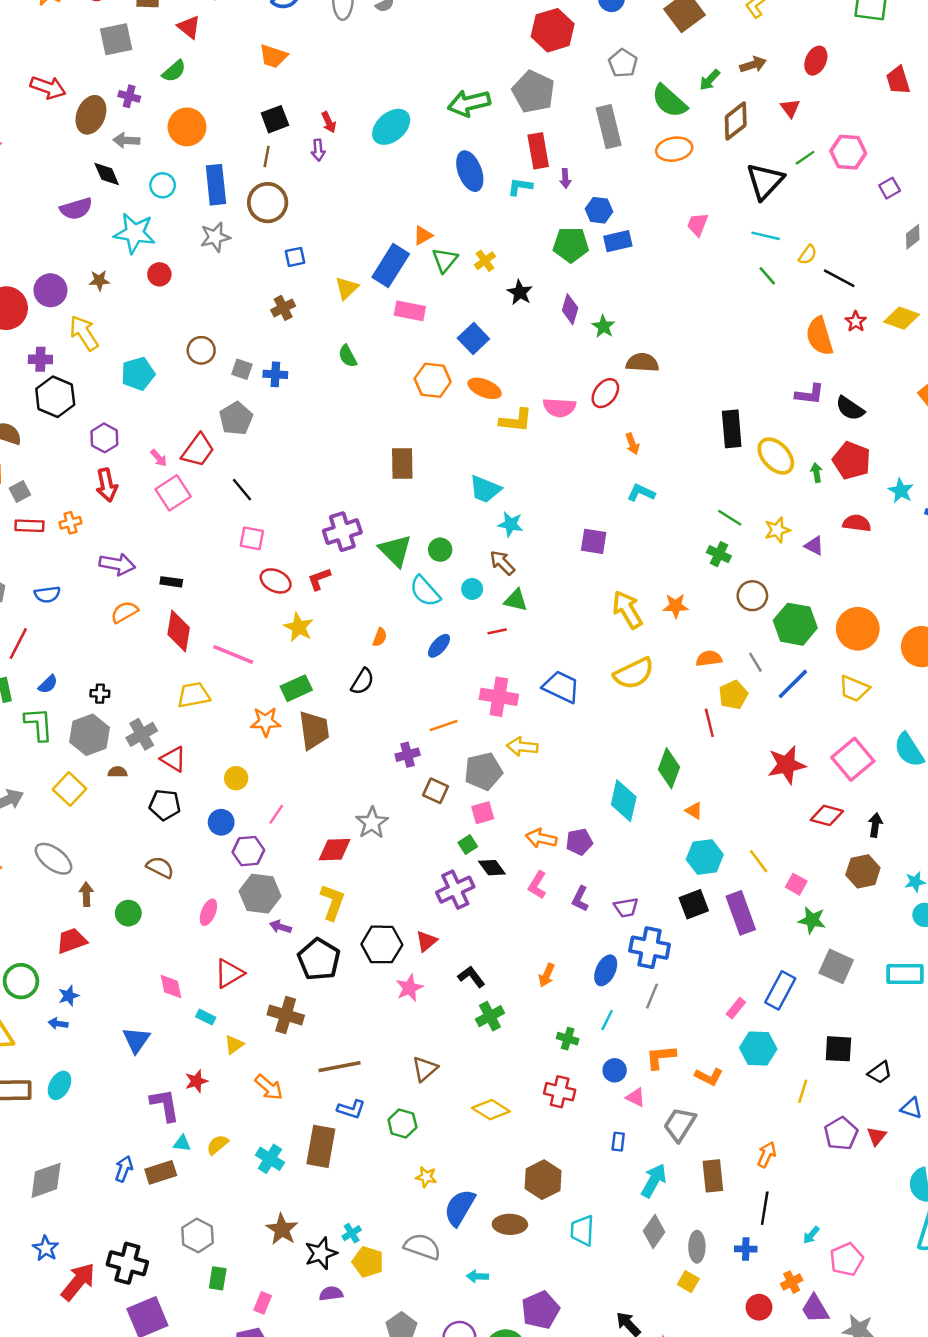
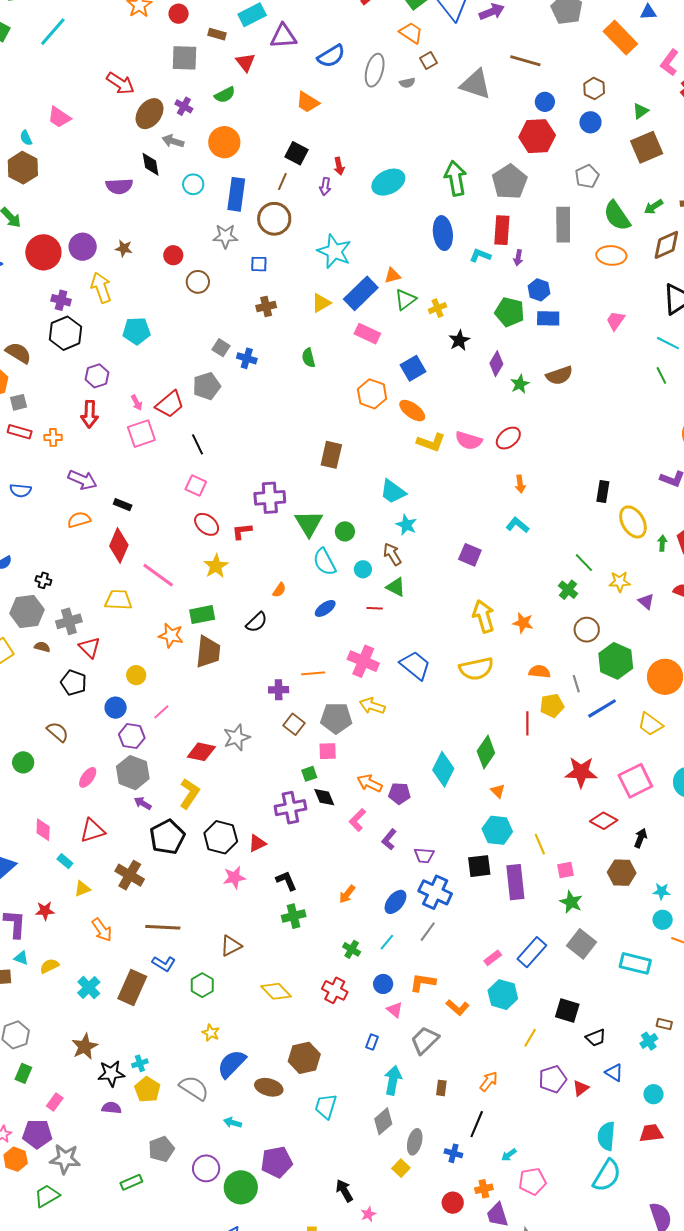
green arrow: (469, 103) -> (456, 178), turned 80
black square: (275, 119) -> (296, 153), turned 35
cyan star: (135, 233) -> (334, 251), moved
blue square: (295, 257) -> (259, 264), moved
brown circle: (201, 350) -> (198, 282), moved
brown semicircle: (642, 363) -> (559, 375), moved, turned 144
black rectangle: (732, 429) -> (603, 492), size x0.7
pink square: (796, 884) -> (565, 870), turned 36
brown rectangle: (713, 1176) -> (441, 1088), size x0.6
cyan arrow: (654, 1181) -> (393, 1080), turned -32

